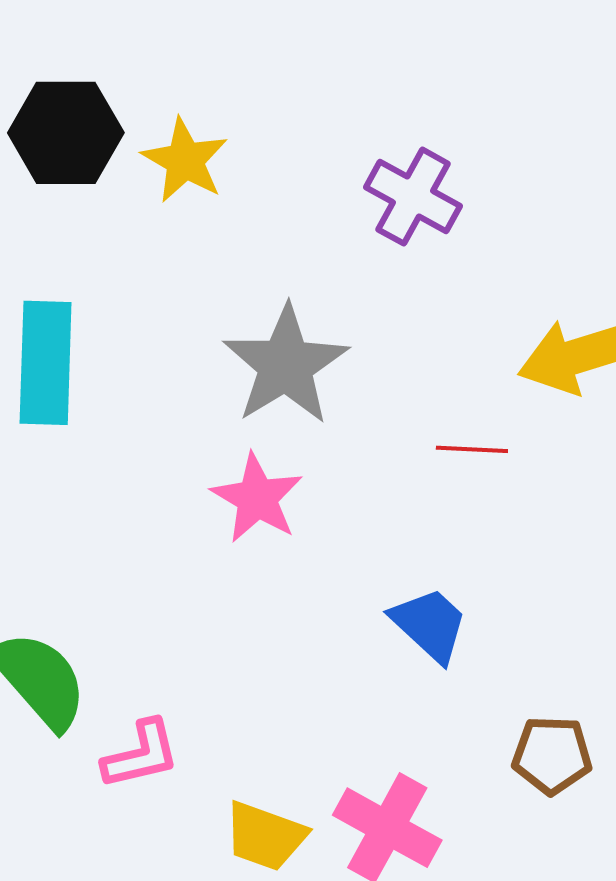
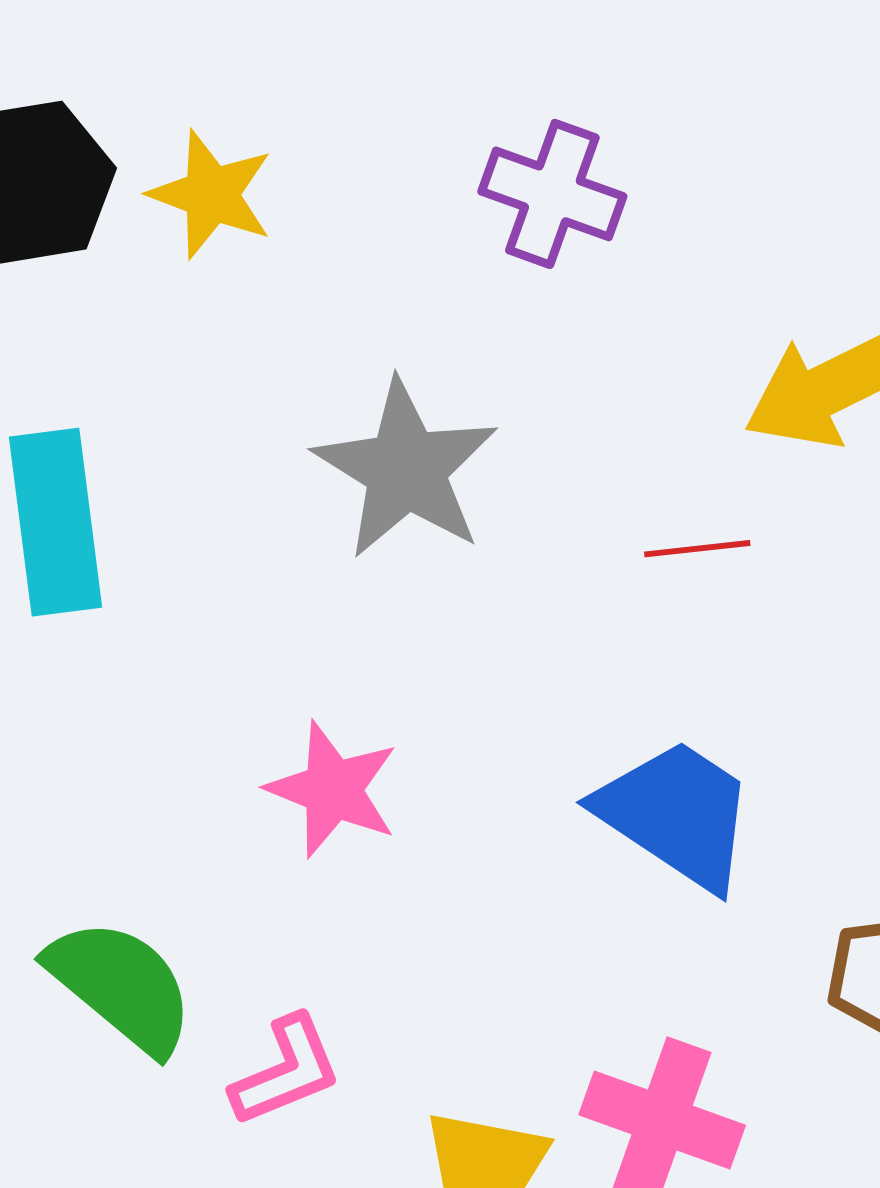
pink star: (257, 498) -> (333, 789), moved
blue trapezoid: (430, 625) -> (676, 814), size x1.4

